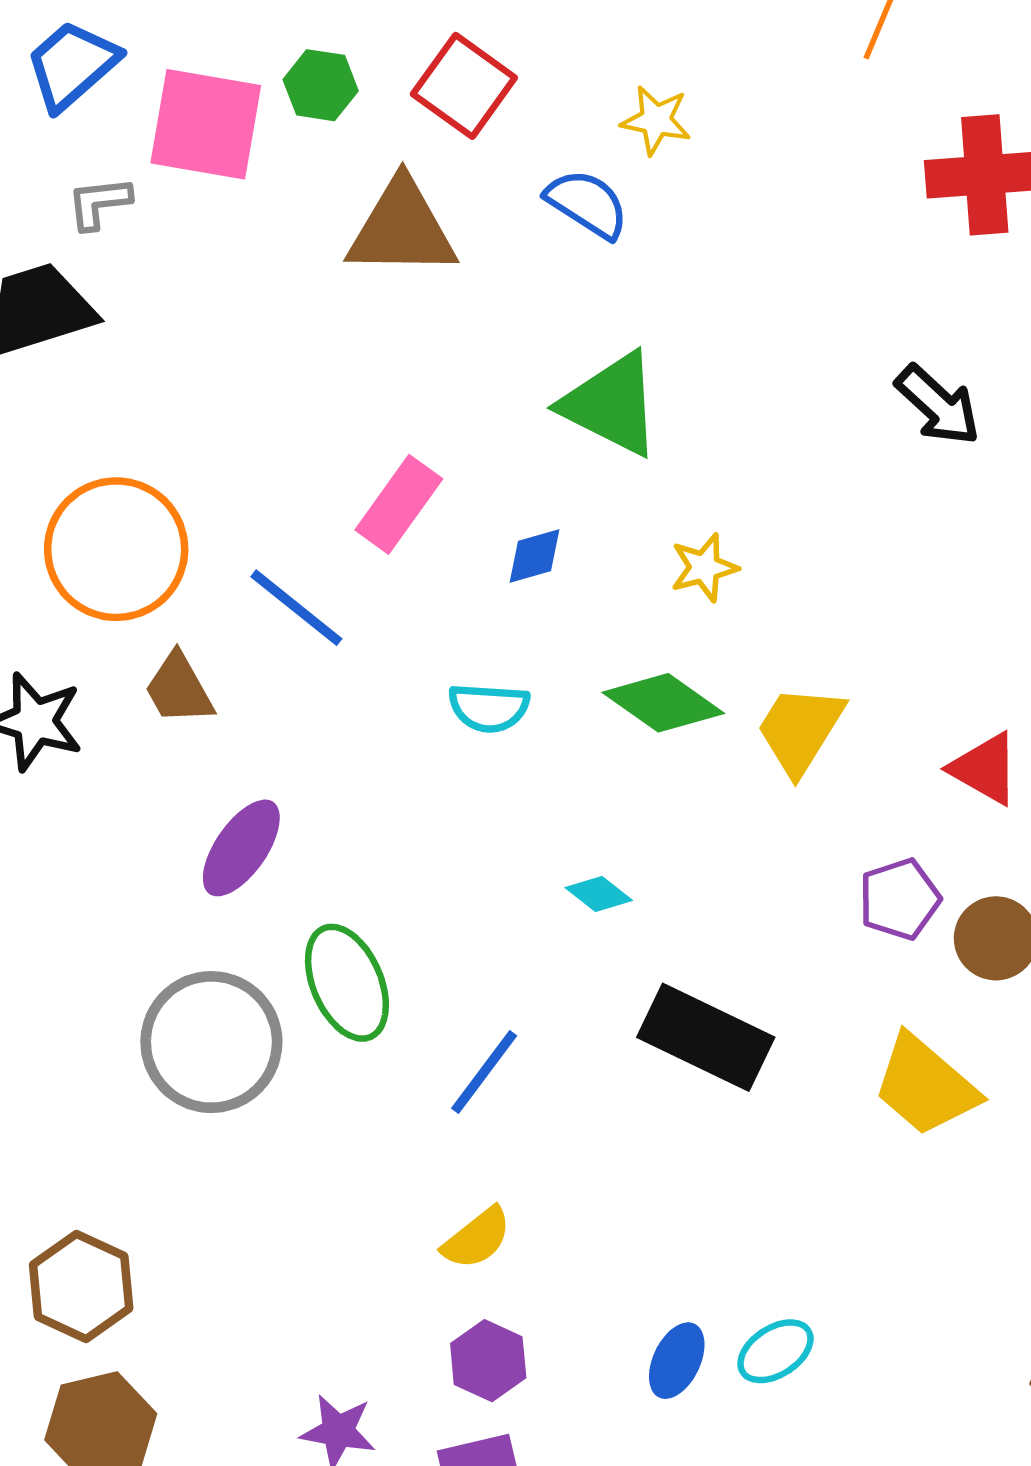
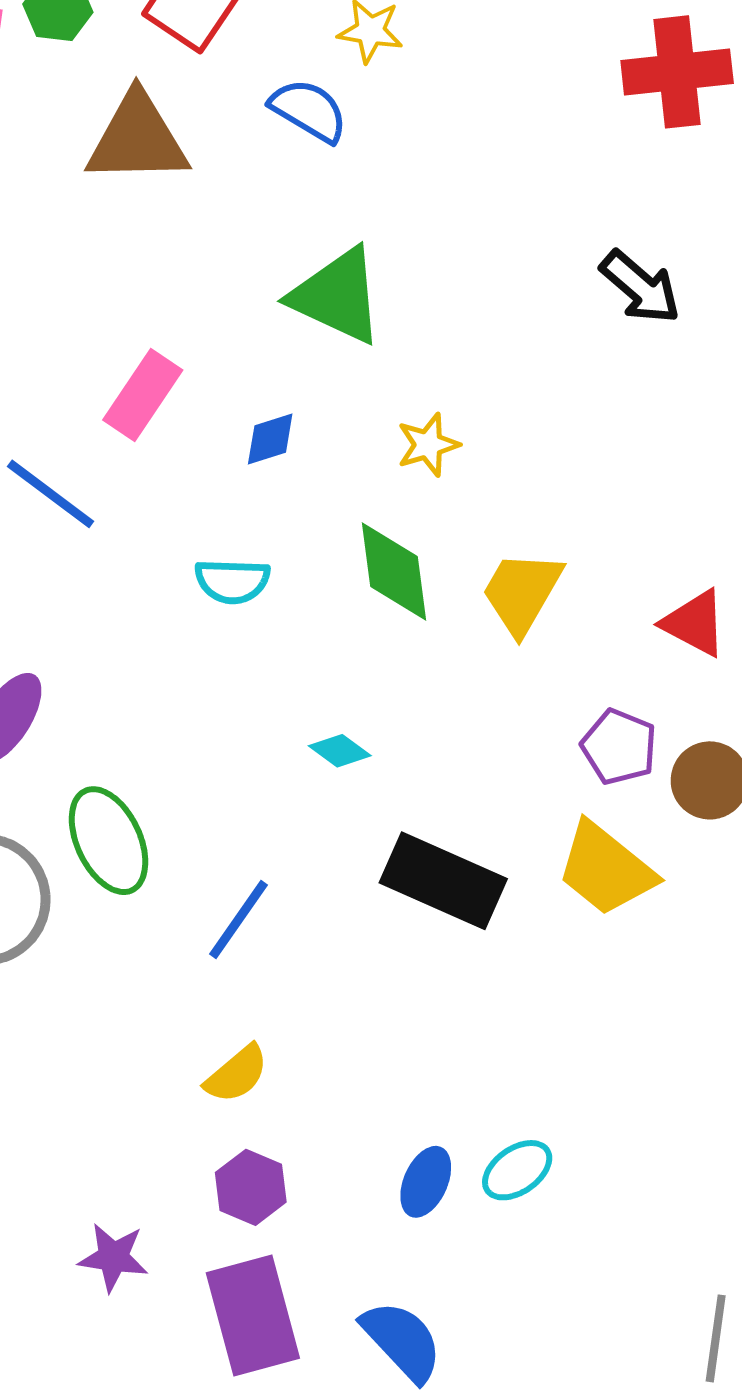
green diamond: (663, 703) -> (394, 571), turned 49
purple pentagon: (900, 899) -> (619, 747), turned -30
yellow trapezoid: (925, 1086) -> (606, 869), moved

